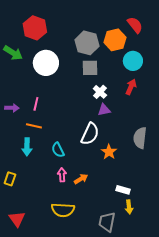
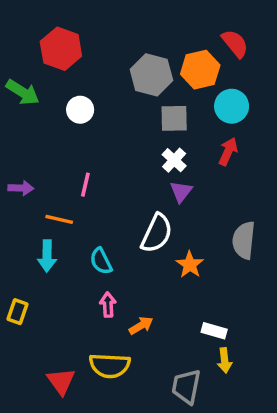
white circle: (46, 63) -> (80, 110), size x0.6
gray square: (90, 68) -> (174, 118), moved
pink line: (36, 104) -> (85, 185), moved
purple triangle: (104, 110) -> (181, 192), turned -40
orange arrow: (81, 179) -> (141, 326), moved
red triangle: (17, 219) -> (61, 381), moved

